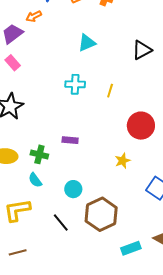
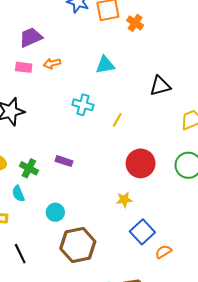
orange arrow: (34, 16) -> (52, 63), moved
pink rectangle: (13, 63) -> (24, 67), turned -56
yellow star: (123, 161) -> (124, 200), moved
black line: (61, 223) -> (20, 254), moved

